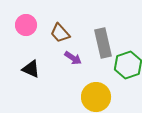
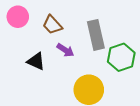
black triangle: (31, 69) -> (36, 61), moved

